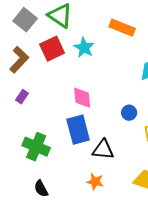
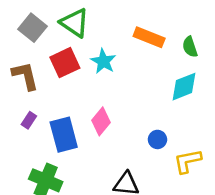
brown L-shape: (19, 60) -> (25, 76), turned -56
pink diamond: (82, 98) -> (101, 121), turned 45
blue rectangle: (78, 130) -> (64, 135), moved

